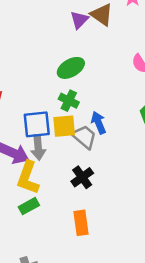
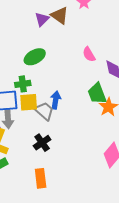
green cross: (69, 101) -> (23, 84), moved, turned -35
blue arrow: (99, 123) -> (56, 100), turned 30

